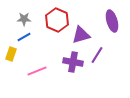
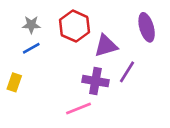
yellow rectangle: (11, 54) -> (14, 82), moved
pink line: (37, 71) -> (78, 109), moved

